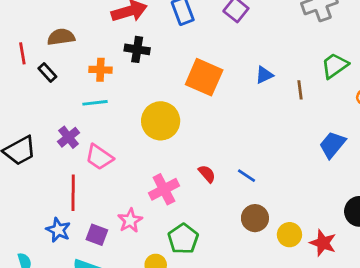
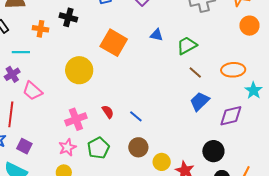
green trapezoid: (335, 66) -> (187, 46), moved
blue triangle: (264, 75) -> (157, 35), moved, turned 32
brown line: (300, 90) -> (195, 72), moved, turned -48
cyan line: (95, 103) -> (21, 52), moved
pink star: (130, 220) -> (67, 147), moved
green pentagon: (183, 239) -> (98, 148), moved

